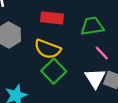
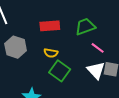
yellow semicircle: (48, 49) -> (51, 53), size x0.6

